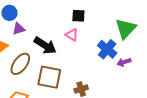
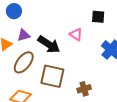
black square: (78, 16) -> (98, 17), moved
purple triangle: (19, 29) -> (24, 35), moved

